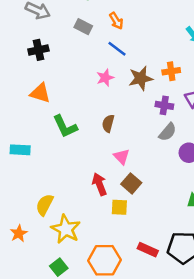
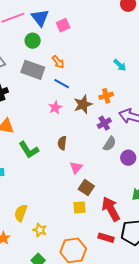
gray rectangle: (83, 27) -> (33, 70), size x1.6
purple cross: (164, 105) -> (104, 123), turned -32
pink triangle: (122, 157) -> (76, 168), turned 32
red arrow: (99, 184) -> (111, 209), moved, size x1.4
yellow star: (66, 229) -> (40, 230), size x0.6

